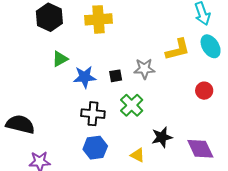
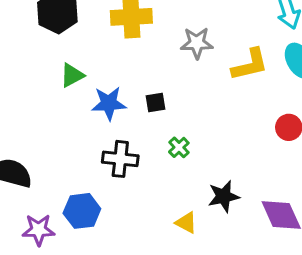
gray star: (144, 69) -> (197, 43), moved
green cross: (132, 105) -> (179, 147), size x0.6
blue hexagon: (95, 148) -> (82, 211), moved

